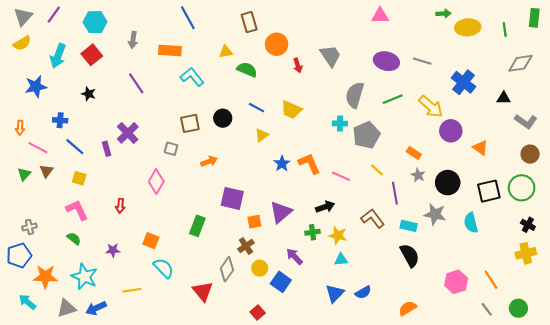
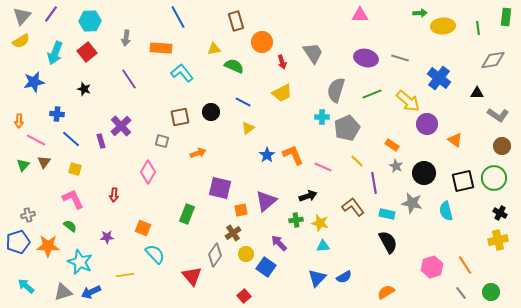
yellow trapezoid: (291, 110) -> (282, 93), moved, turned -50
orange star: (45, 277) -> (48, 246), moved

